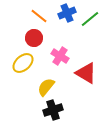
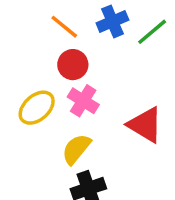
red circle: (34, 38) -> (73, 65), moved
pink cross: (60, 56) -> (83, 101), moved

